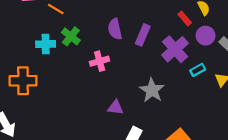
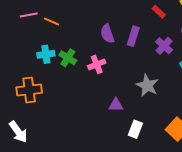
red rectangle: (185, 18) -> (159, 12), moved
green cross: (71, 36) -> (68, 58), moved
purple cross: (175, 49) -> (164, 46), size x0.7

